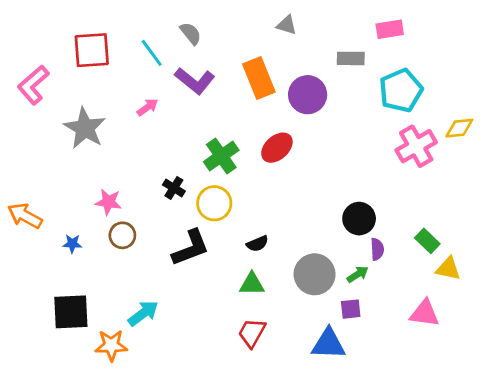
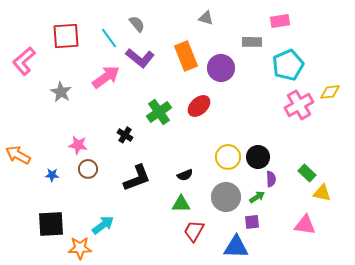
pink arrow: (147, 107) -> (106, 77), size x1.8
gray star: (85, 128) -> (61, 92), size x0.7
yellow circle: (214, 203) -> (228, 157), moved
red trapezoid: (252, 333) -> (194, 231), moved

